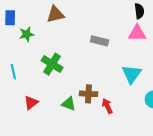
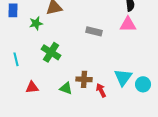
green star: (27, 34) -> (36, 23), moved
cyan triangle: (132, 74) -> (123, 77), moved
red triangle: (31, 103) -> (32, 87), turned 32

